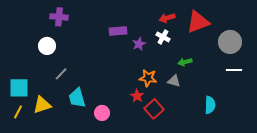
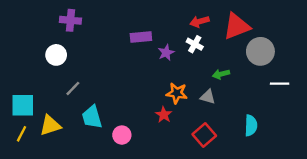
gray circle: (230, 42) -> (260, 51), moved
red square: (154, 109) -> (204, 135), moved

